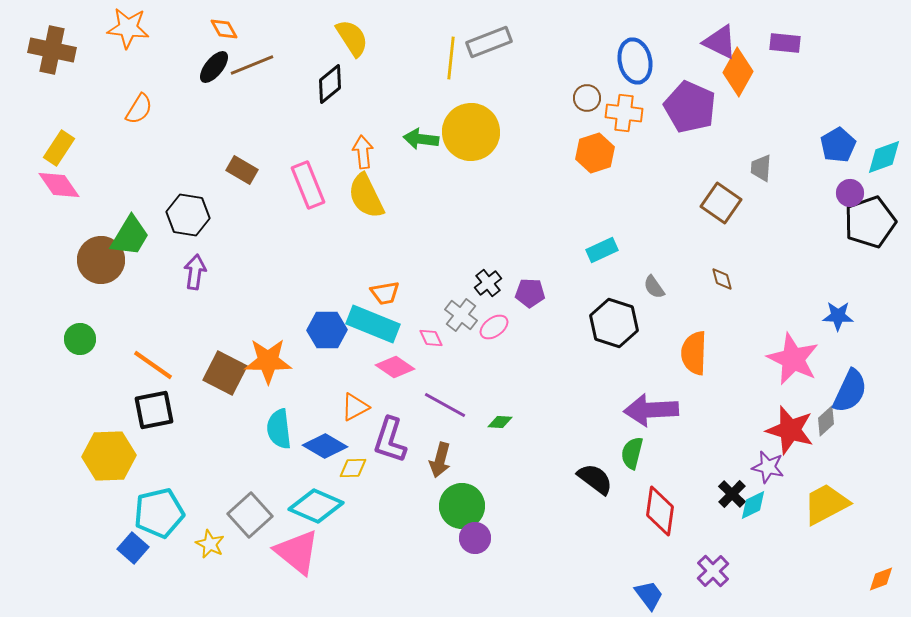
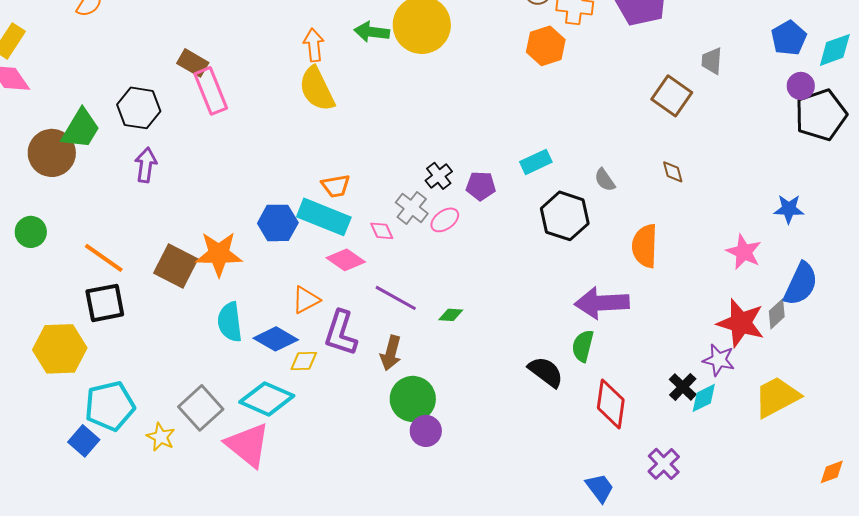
pink rectangle: (308, 185) -> (211, 91), moved
cyan rectangle: (602, 250) -> (536, 162), moved
pink star: (793, 359) -> (744, 252), size x0.7

